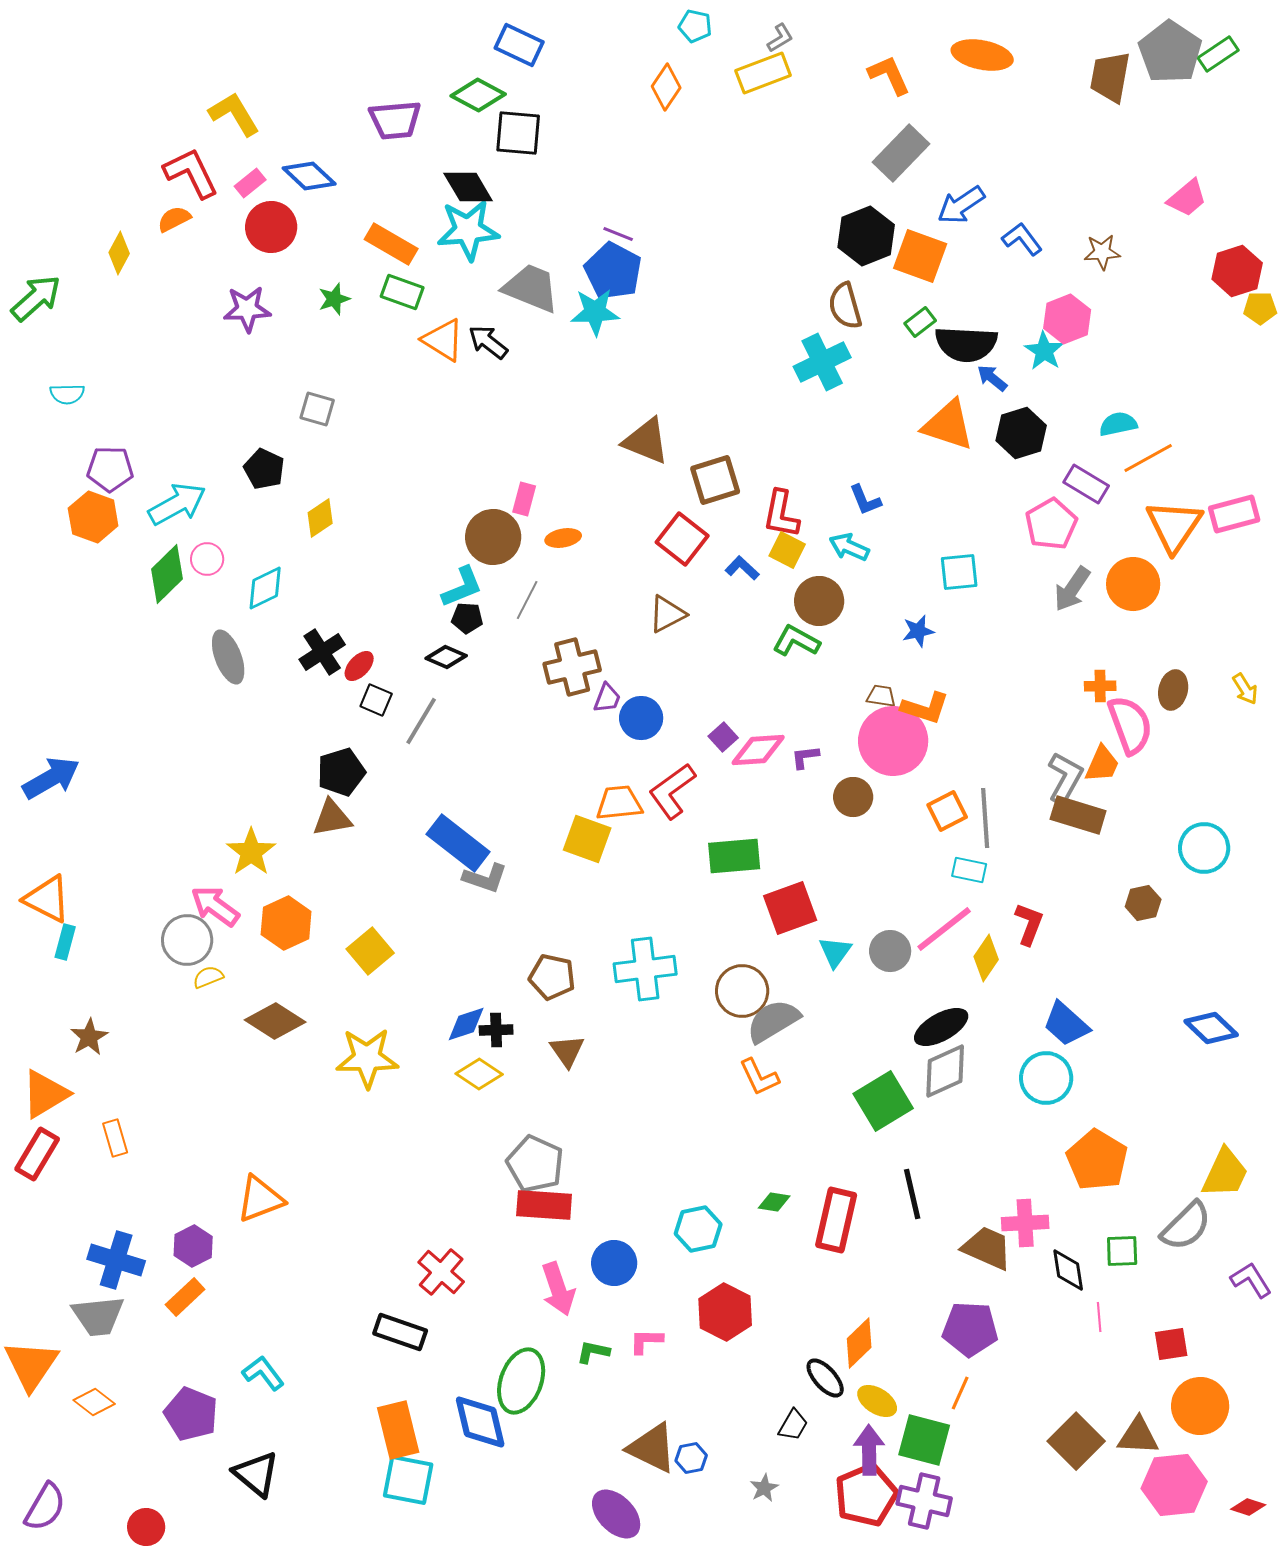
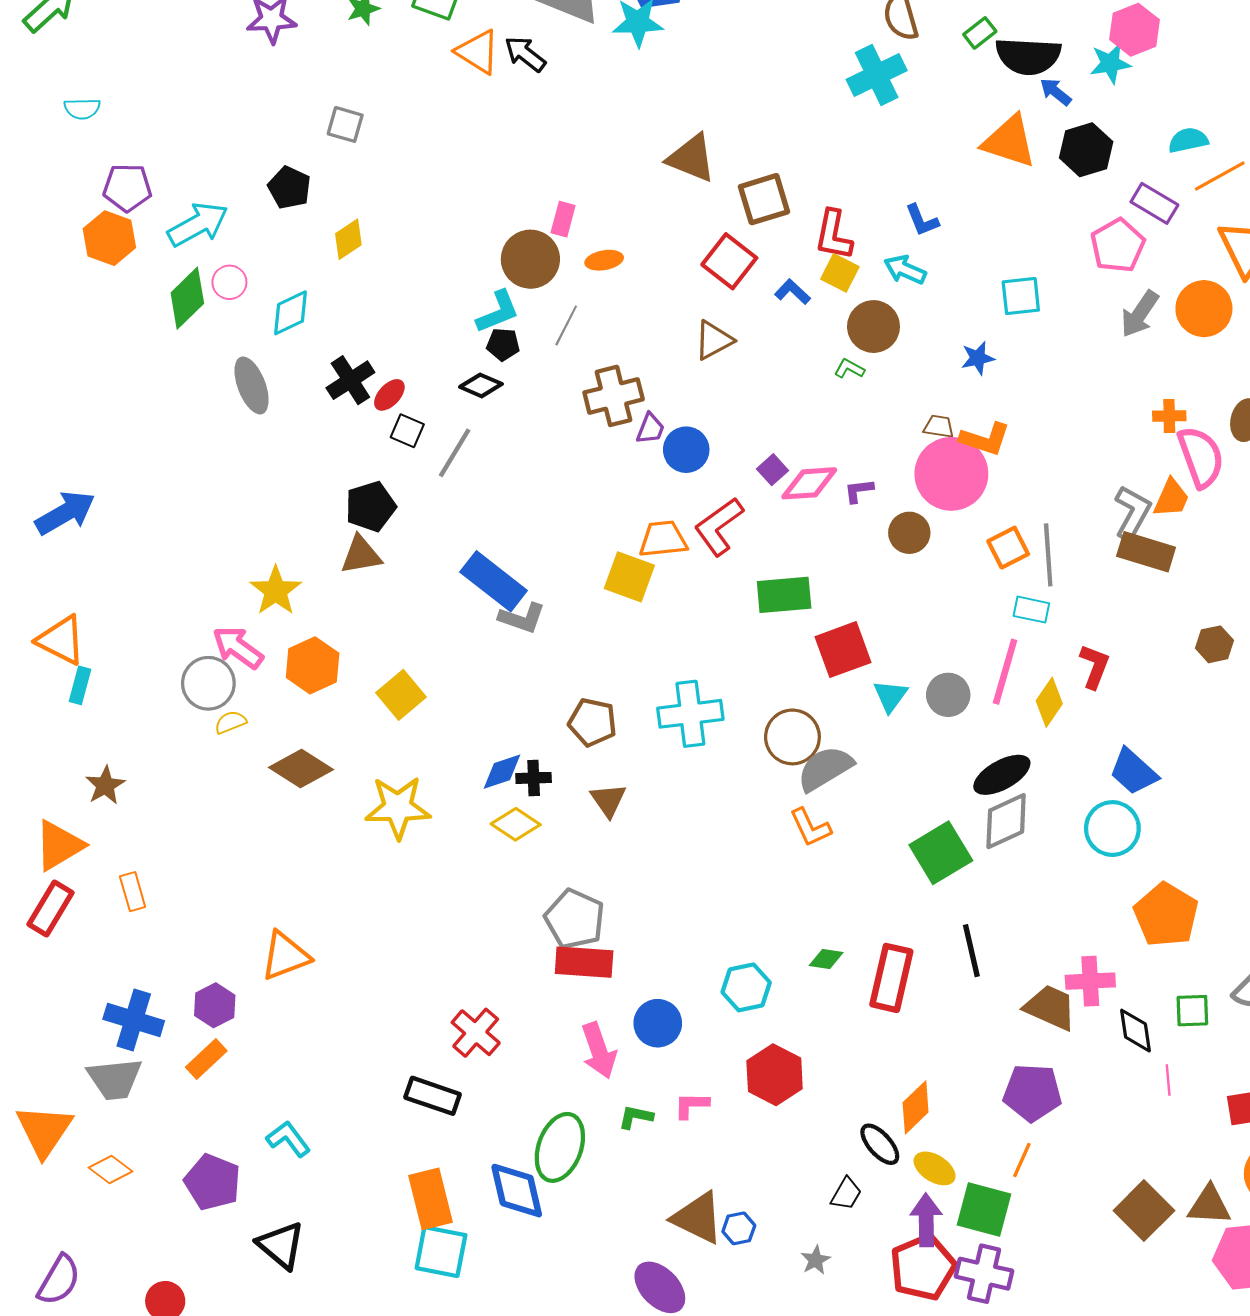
cyan star: (1044, 351) -> (1110, 63), turned 30
green L-shape: (796, 641) -> (849, 369), size x0.6
pink line: (944, 929) -> (1005, 672), turned -36

